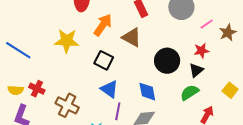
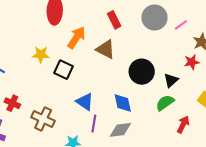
pink line: (207, 24) -> (181, 25), moved
yellow star: (67, 41) -> (41, 55), size x0.7
red star: (201, 51) -> (192, 62), moved
black square: (104, 60) -> (64, 70), moved

